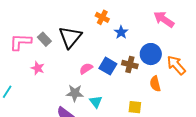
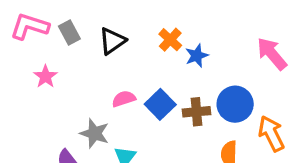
orange cross: (102, 17) -> (170, 40), moved
black triangle: (70, 37) -> (112, 41), size x0.7
brown cross: (130, 65) -> (196, 112), turned -35

